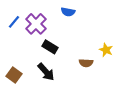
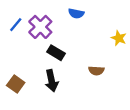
yellow star: (106, 50) -> (119, 38), moved
black arrow: (46, 72) -> (52, 81), turned 30

